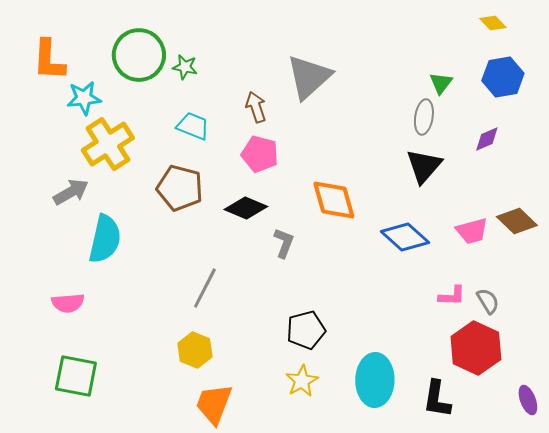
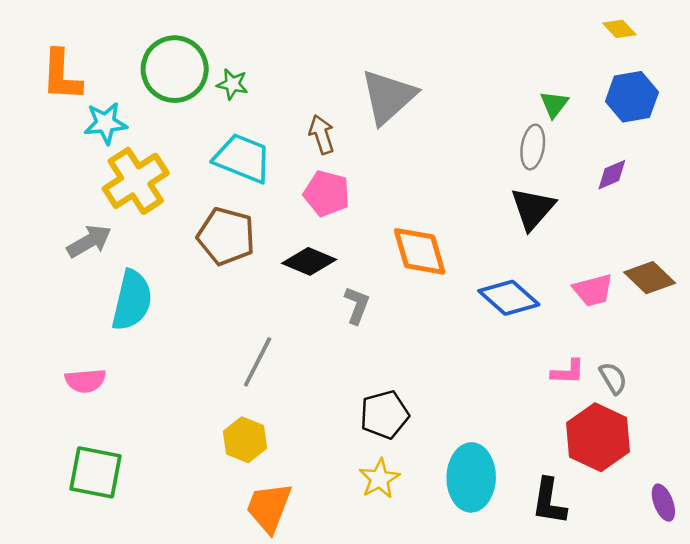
cyan trapezoid: (193, 126) -> (242, 158), size x1.4

